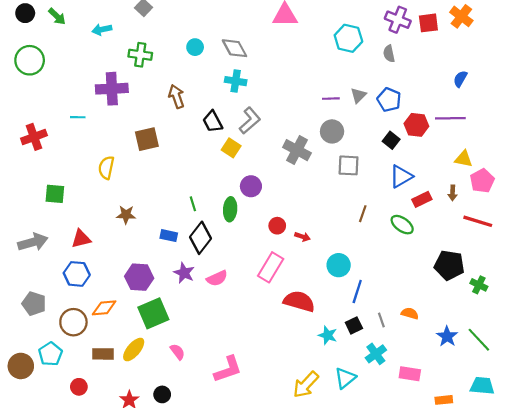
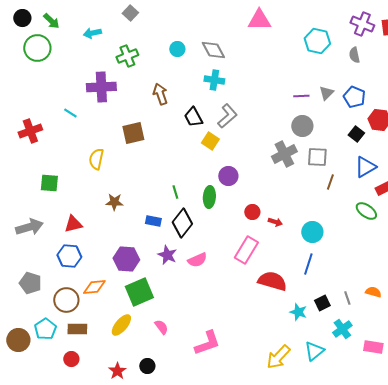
green cross: (140, 55) -> (127, 56), turned -30
green circle: (30, 60) -> (37, 48), moved
cyan line: (78, 117) -> (70, 113), turned 32
gray cross: (297, 150) -> (284, 154), moved, turned 35
brown line: (363, 214) -> (330, 182), moved
cyan circle: (339, 265) -> (312, 232), moved
blue line: (357, 291) -> (308, 264), moved
brown rectangle: (103, 354) -> (77, 329), moved

